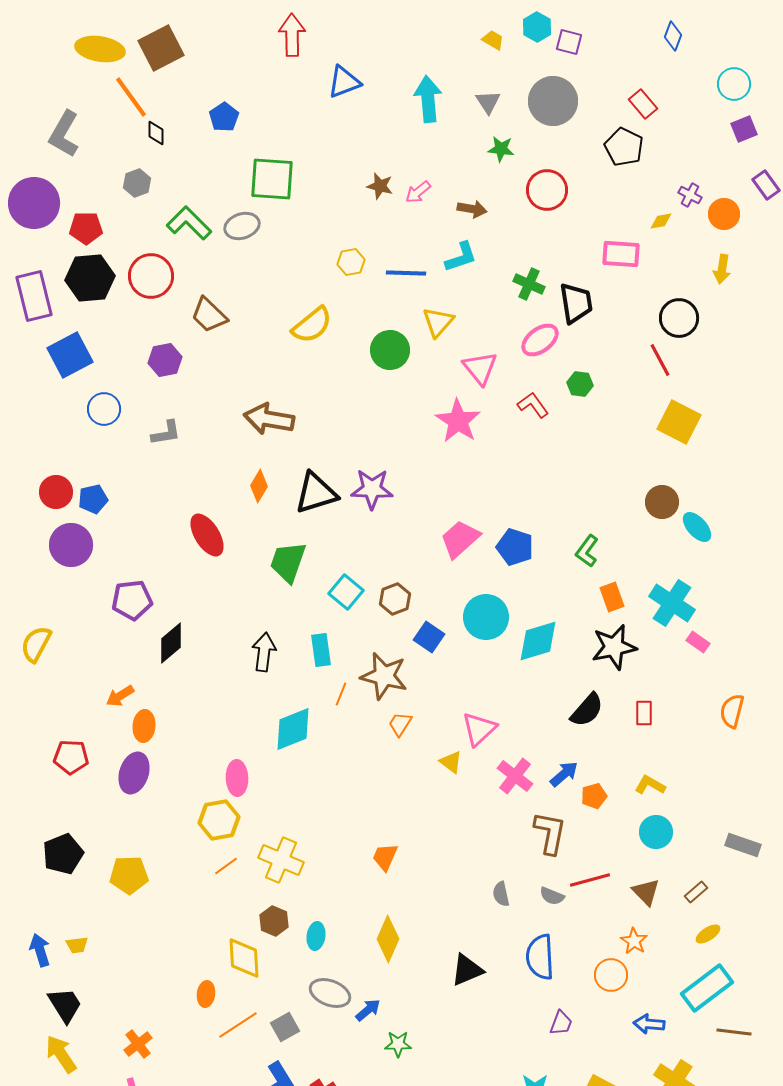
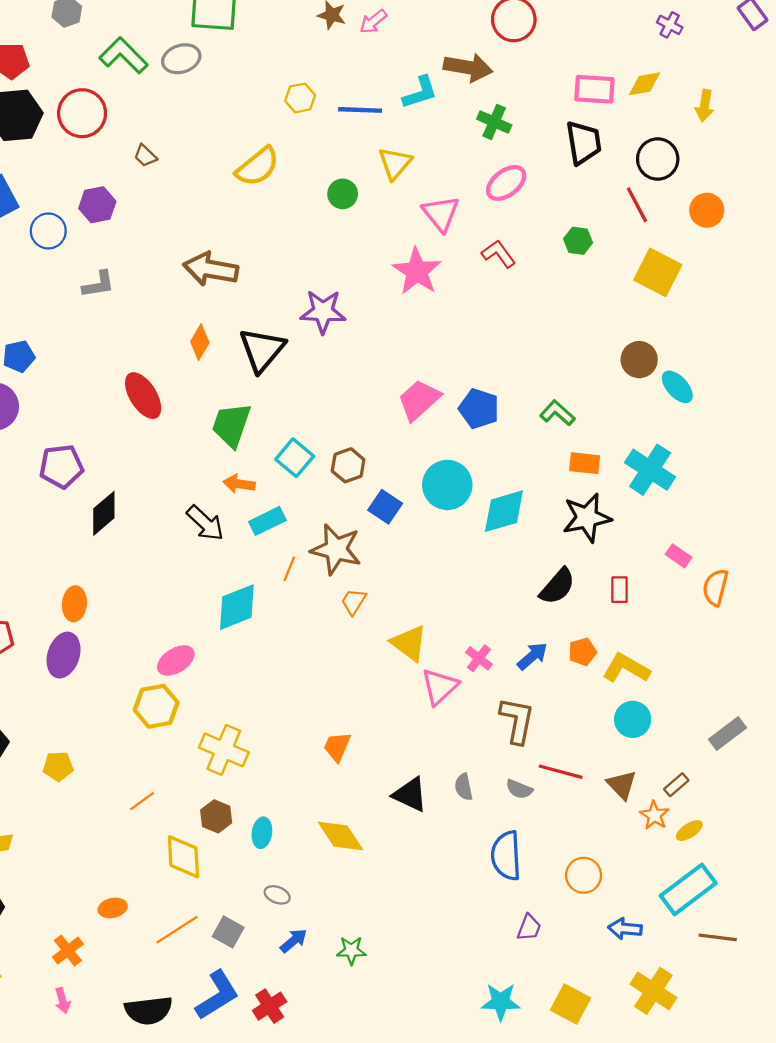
brown arrow: (472, 209) -> (468, 67), moved, size x1.5
orange circle: (724, 214) -> (707, 210), moved
yellow diamond: (661, 221) -> (645, 84), moved, size x1.4
black trapezoid: (576, 303) -> (584, 143), moved
brown trapezoid: (209, 315) -> (145, 156), size x0.6
green circle: (390, 350) -> (343, 194), size x0.7
green hexagon: (580, 384) -> (578, 241), moved
blue circle: (104, 409) -> (48, 231), moved
purple star: (372, 489) -> (323, 312), moved
black triangle: (316, 493) -> (262, 350), turned -33
green L-shape: (587, 551) -> (557, 413), turned 96
orange rectangle: (612, 597) -> (585, 463), turned -64
pink rectangle: (698, 642) -> (678, 556), moved
cyan rectangle: (321, 650) -> (267, 521), turned 72
black arrow: (264, 652) -> (205, 523), turned 126
orange arrow: (120, 696) -> (239, 484), moved, turned 40
pink triangle: (479, 729) -> (440, 687), moved
yellow triangle: (451, 762) -> (409, 643), size x1.5
pink cross: (515, 776) -> (479, 658), size x0.7
pink ellipse: (237, 778) -> (176, 660), turned 60
yellow L-shape: (650, 785) -> (626, 668), size x1.4
orange pentagon: (594, 796) -> (582, 652), moved
gray rectangle: (743, 845) -> (727, 734), turned -56
orange line: (226, 866) -> (142, 801), moved
yellow pentagon: (129, 875) -> (58, 766), size x0.7
red line: (590, 880) -> (561, 772), turned 30
yellow diamond: (388, 939) -> (340, 836), turned -57
orange star: (634, 941) -> (654, 815), moved
black triangle: (467, 970) -> (410, 795), moved, turned 48
gray ellipse: (330, 993) -> (277, 895), size x0.6
orange ellipse: (206, 994) -> (113, 908), moved, turned 70
blue arrow: (368, 1010) -> (294, 941), moved
gray square: (285, 1027) -> (228, 932), turned -32

